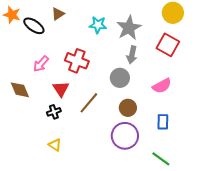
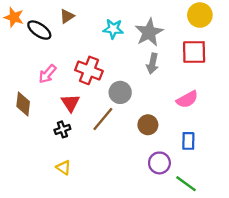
red square: (168, 45) -> (194, 52), turned -30
gray circle: (120, 78) -> (120, 92), moved
brown diamond: (20, 90) -> (23, 104), turned 30
purple circle: (125, 136) -> (159, 163), moved, size x0.7

